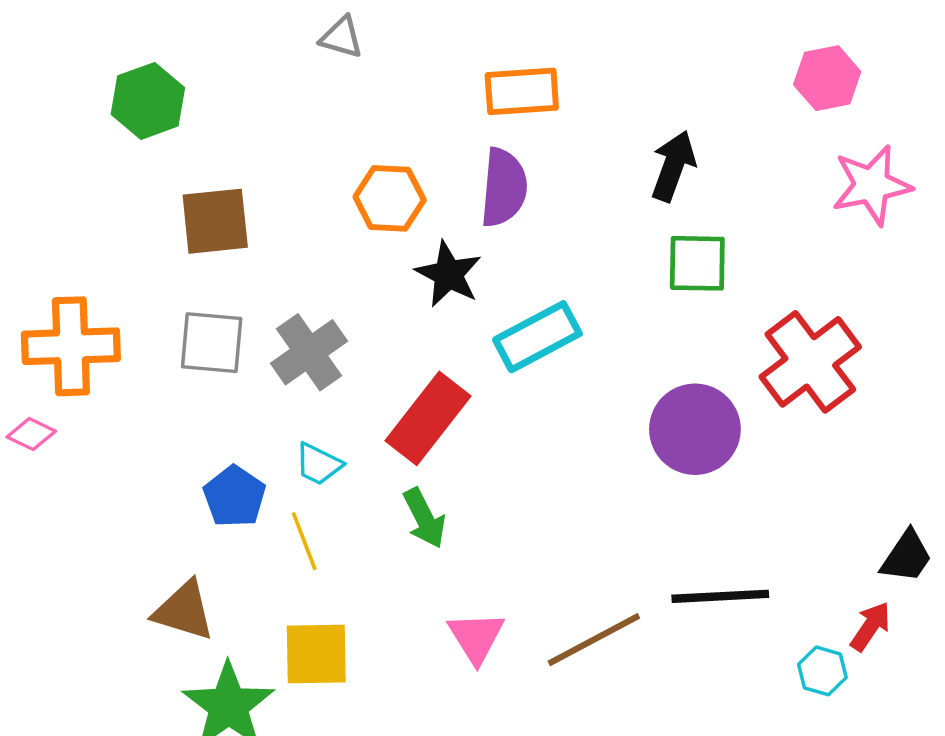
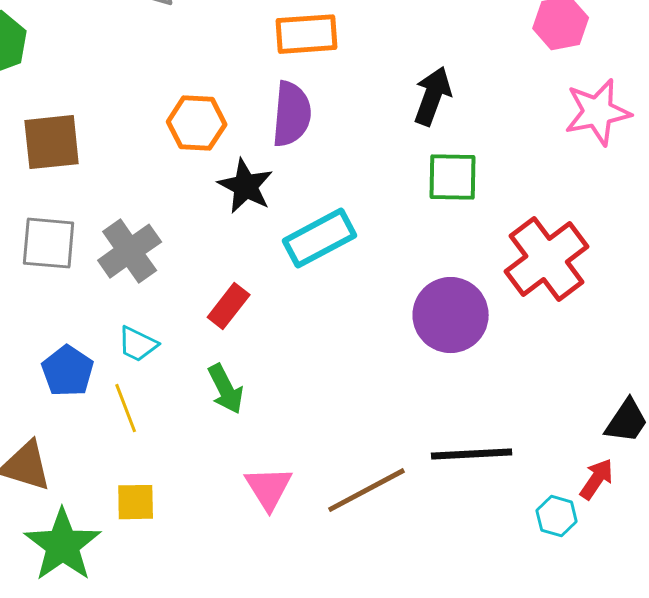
red rectangle: (428, 418) -> (229, 306), size x0.6
yellow square: (316, 654) -> (136, 502), size x0.7

